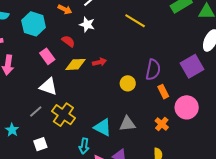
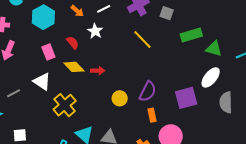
yellow diamond: (76, 64) -> (74, 67), turned 35
gray line: (36, 111) -> (14, 93), moved
yellow cross: (63, 115) -> (65, 105), moved

